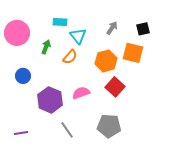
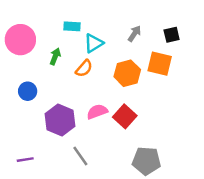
cyan triangle: (78, 36) -> (94, 43), turned 36
red square: (115, 87) -> (125, 116), moved
gray pentagon: (109, 126) -> (146, 161), moved

